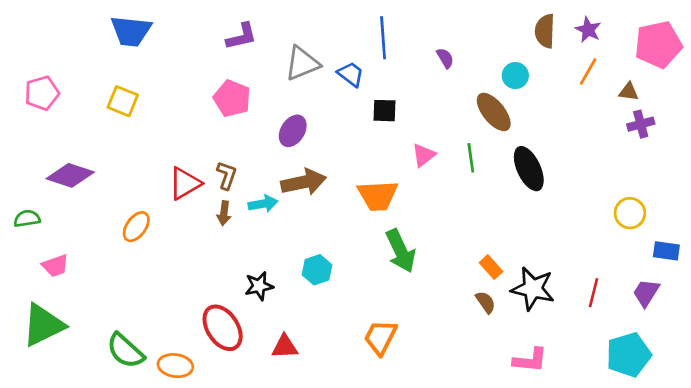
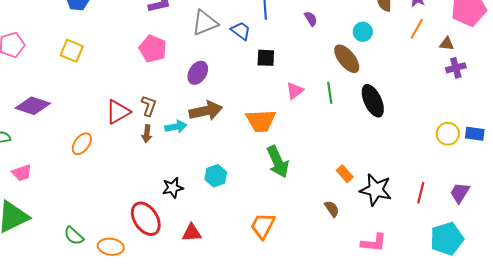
blue rectangle: (666, 251) -> (475, 134), moved
brown semicircle: (486, 302) -> (332, 209), moved
green semicircle: (125, 351) -> (74, 236), size x0.7

